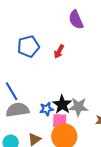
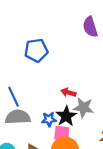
red arrow: (59, 51) -> (68, 92), moved, turned 72
gray star: (78, 107) -> (83, 108), moved

